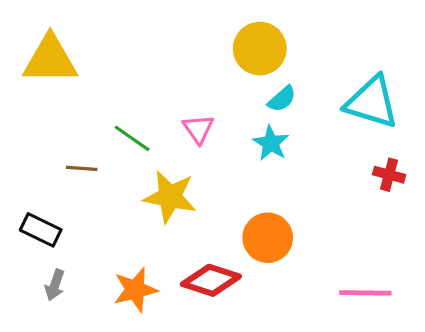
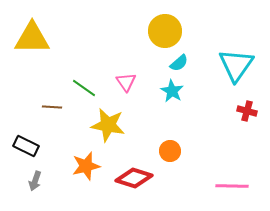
cyan triangle: (372, 102) -> (236, 65), turned 48
orange circle: (268, 238) -> (170, 151), size x0.7
orange star: (135, 290) -> (86, 166), moved

